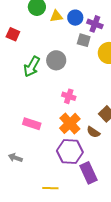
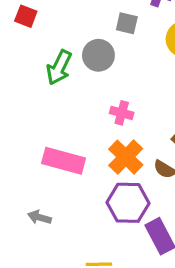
gray square: (84, 40) -> (127, 23), moved
pink rectangle: (32, 124) -> (64, 161), size x1.4

